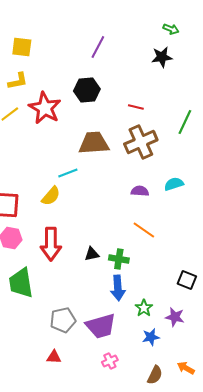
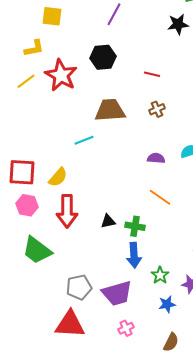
yellow square: (22, 47) -> (52, 16), moved
brown cross: (141, 142) -> (157, 109), size x0.5
yellow semicircle: (51, 196) -> (58, 177), moved
green trapezoid: (21, 283) -> (37, 250), turned -44
red triangle: (54, 357) -> (70, 324), size x2.0

